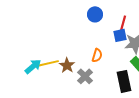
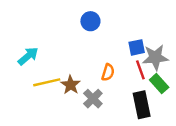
blue circle: (95, 14) -> (90, 21), moved
red line: (123, 23) -> (140, 70), moved, turned -35
cyan arrow: (33, 66) -> (28, 56), moved

